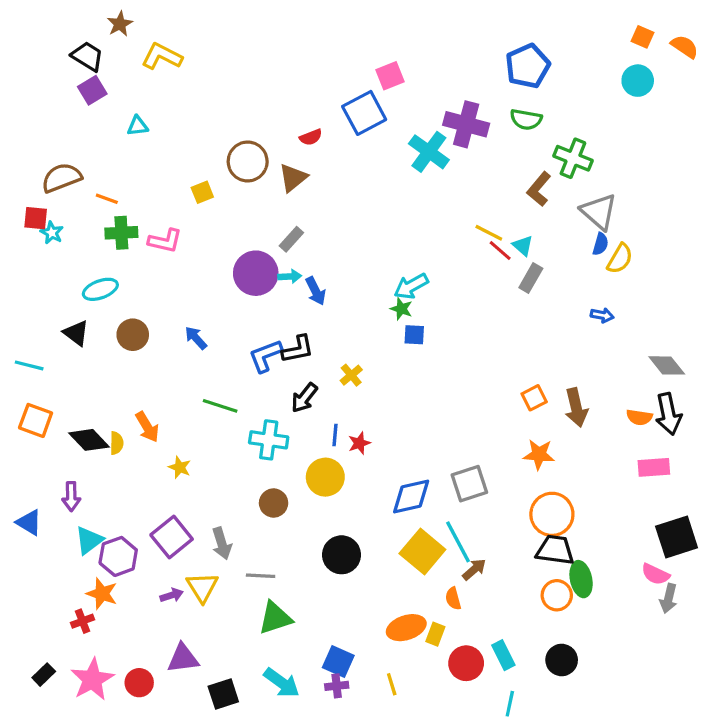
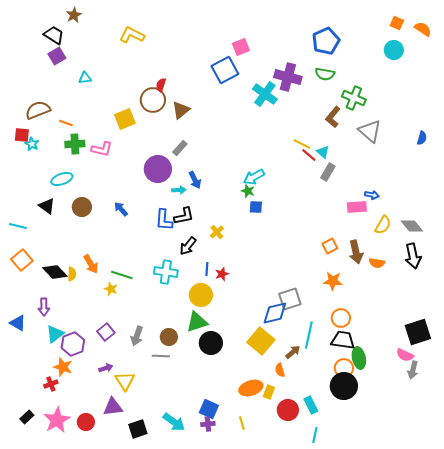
yellow L-shape: (162, 56) -> (132, 35), moved
red semicircle: (311, 137) -> (161, 85), moved, turned 128
yellow square: (202, 192) -> (125, 119), size x1.5
blue semicircle: (600, 244) -> (422, 138), moved
yellow semicircle: (620, 259) -> (383, 225), moved
cyan arrow: (290, 276) -> (179, 190), moved
blue L-shape: (265, 356) -> (164, 220), turned -65
green line: (220, 406) -> (122, 275), moved
orange semicircle: (639, 417) -> (377, 263), moved
orange square: (36, 420) -> (22, 260), turned 30
pink rectangle: (654, 467) -> (357, 207), moved
blue diamond: (411, 497) -> (275, 313), moved
brown circle: (274, 503) -> (169, 337), moved
orange circle: (552, 514) -> (341, 318), size x0.7
purple square: (172, 537) -> (106, 332), size x0.7
cyan line: (458, 542) -> (309, 335), moved, turned 40
gray arrow: (222, 543) -> (137, 336), turned 36
yellow triangle: (202, 587) -> (125, 381), moved
green triangle: (275, 618) -> (197, 322), moved
black circle: (562, 660) -> (344, 386), moved, size x1.4

